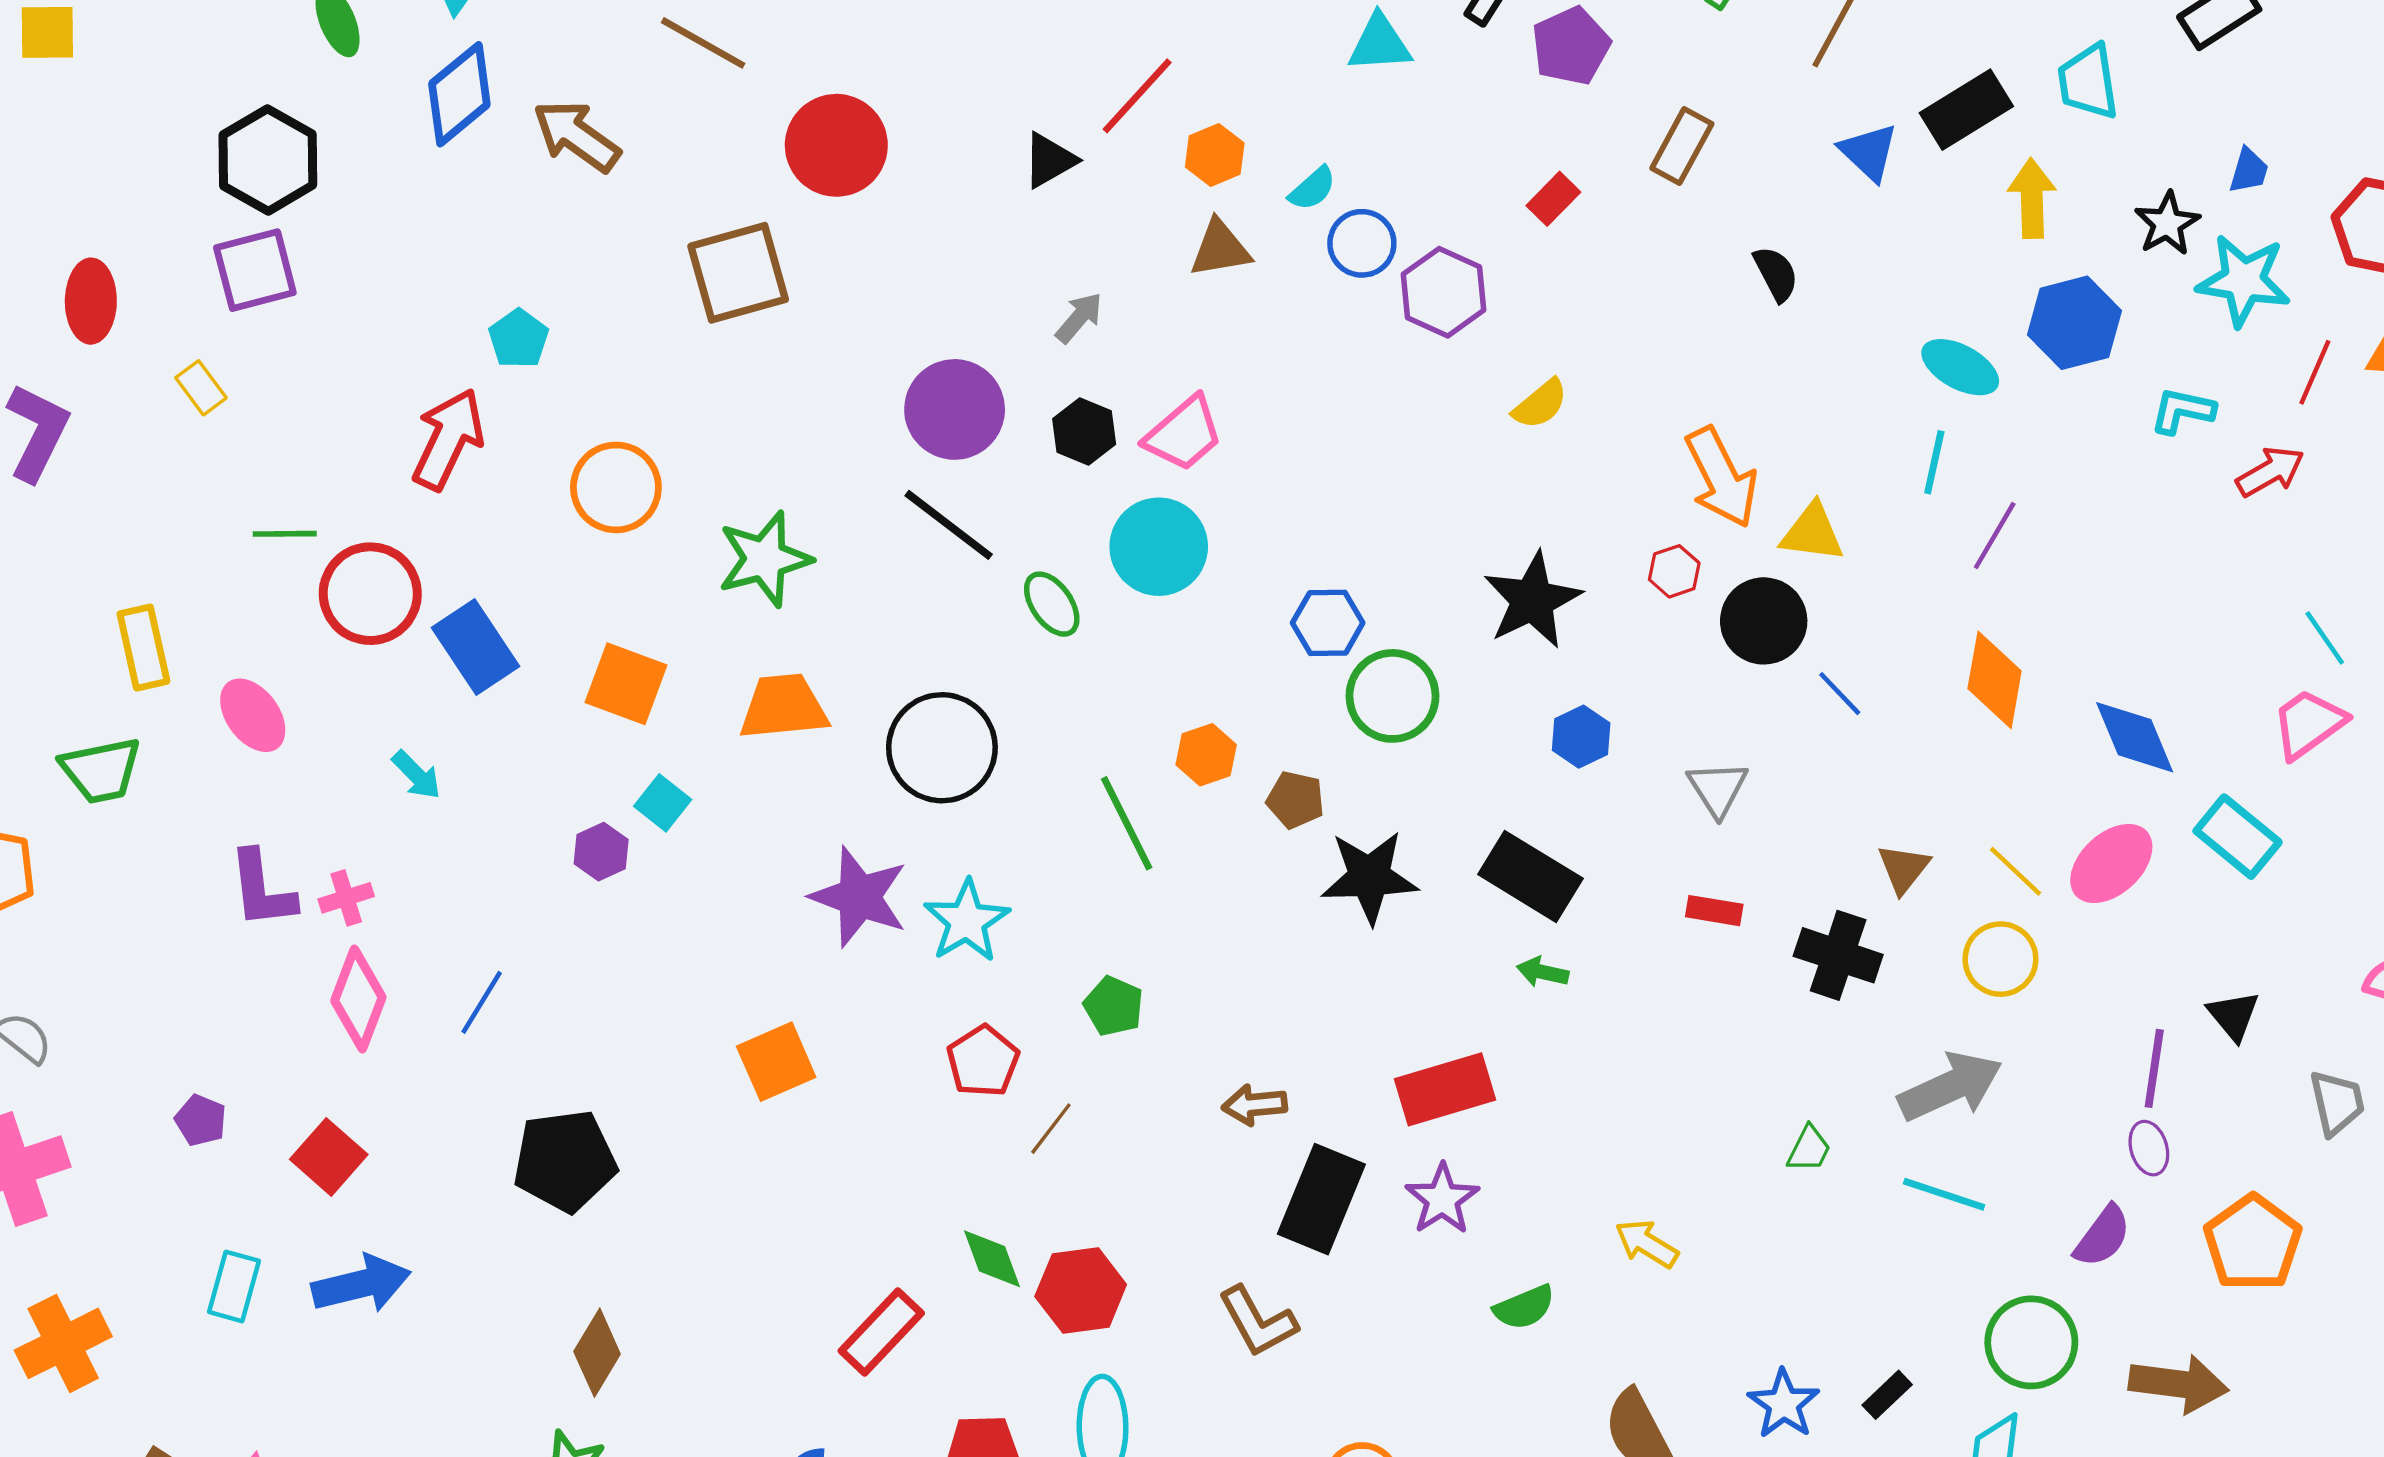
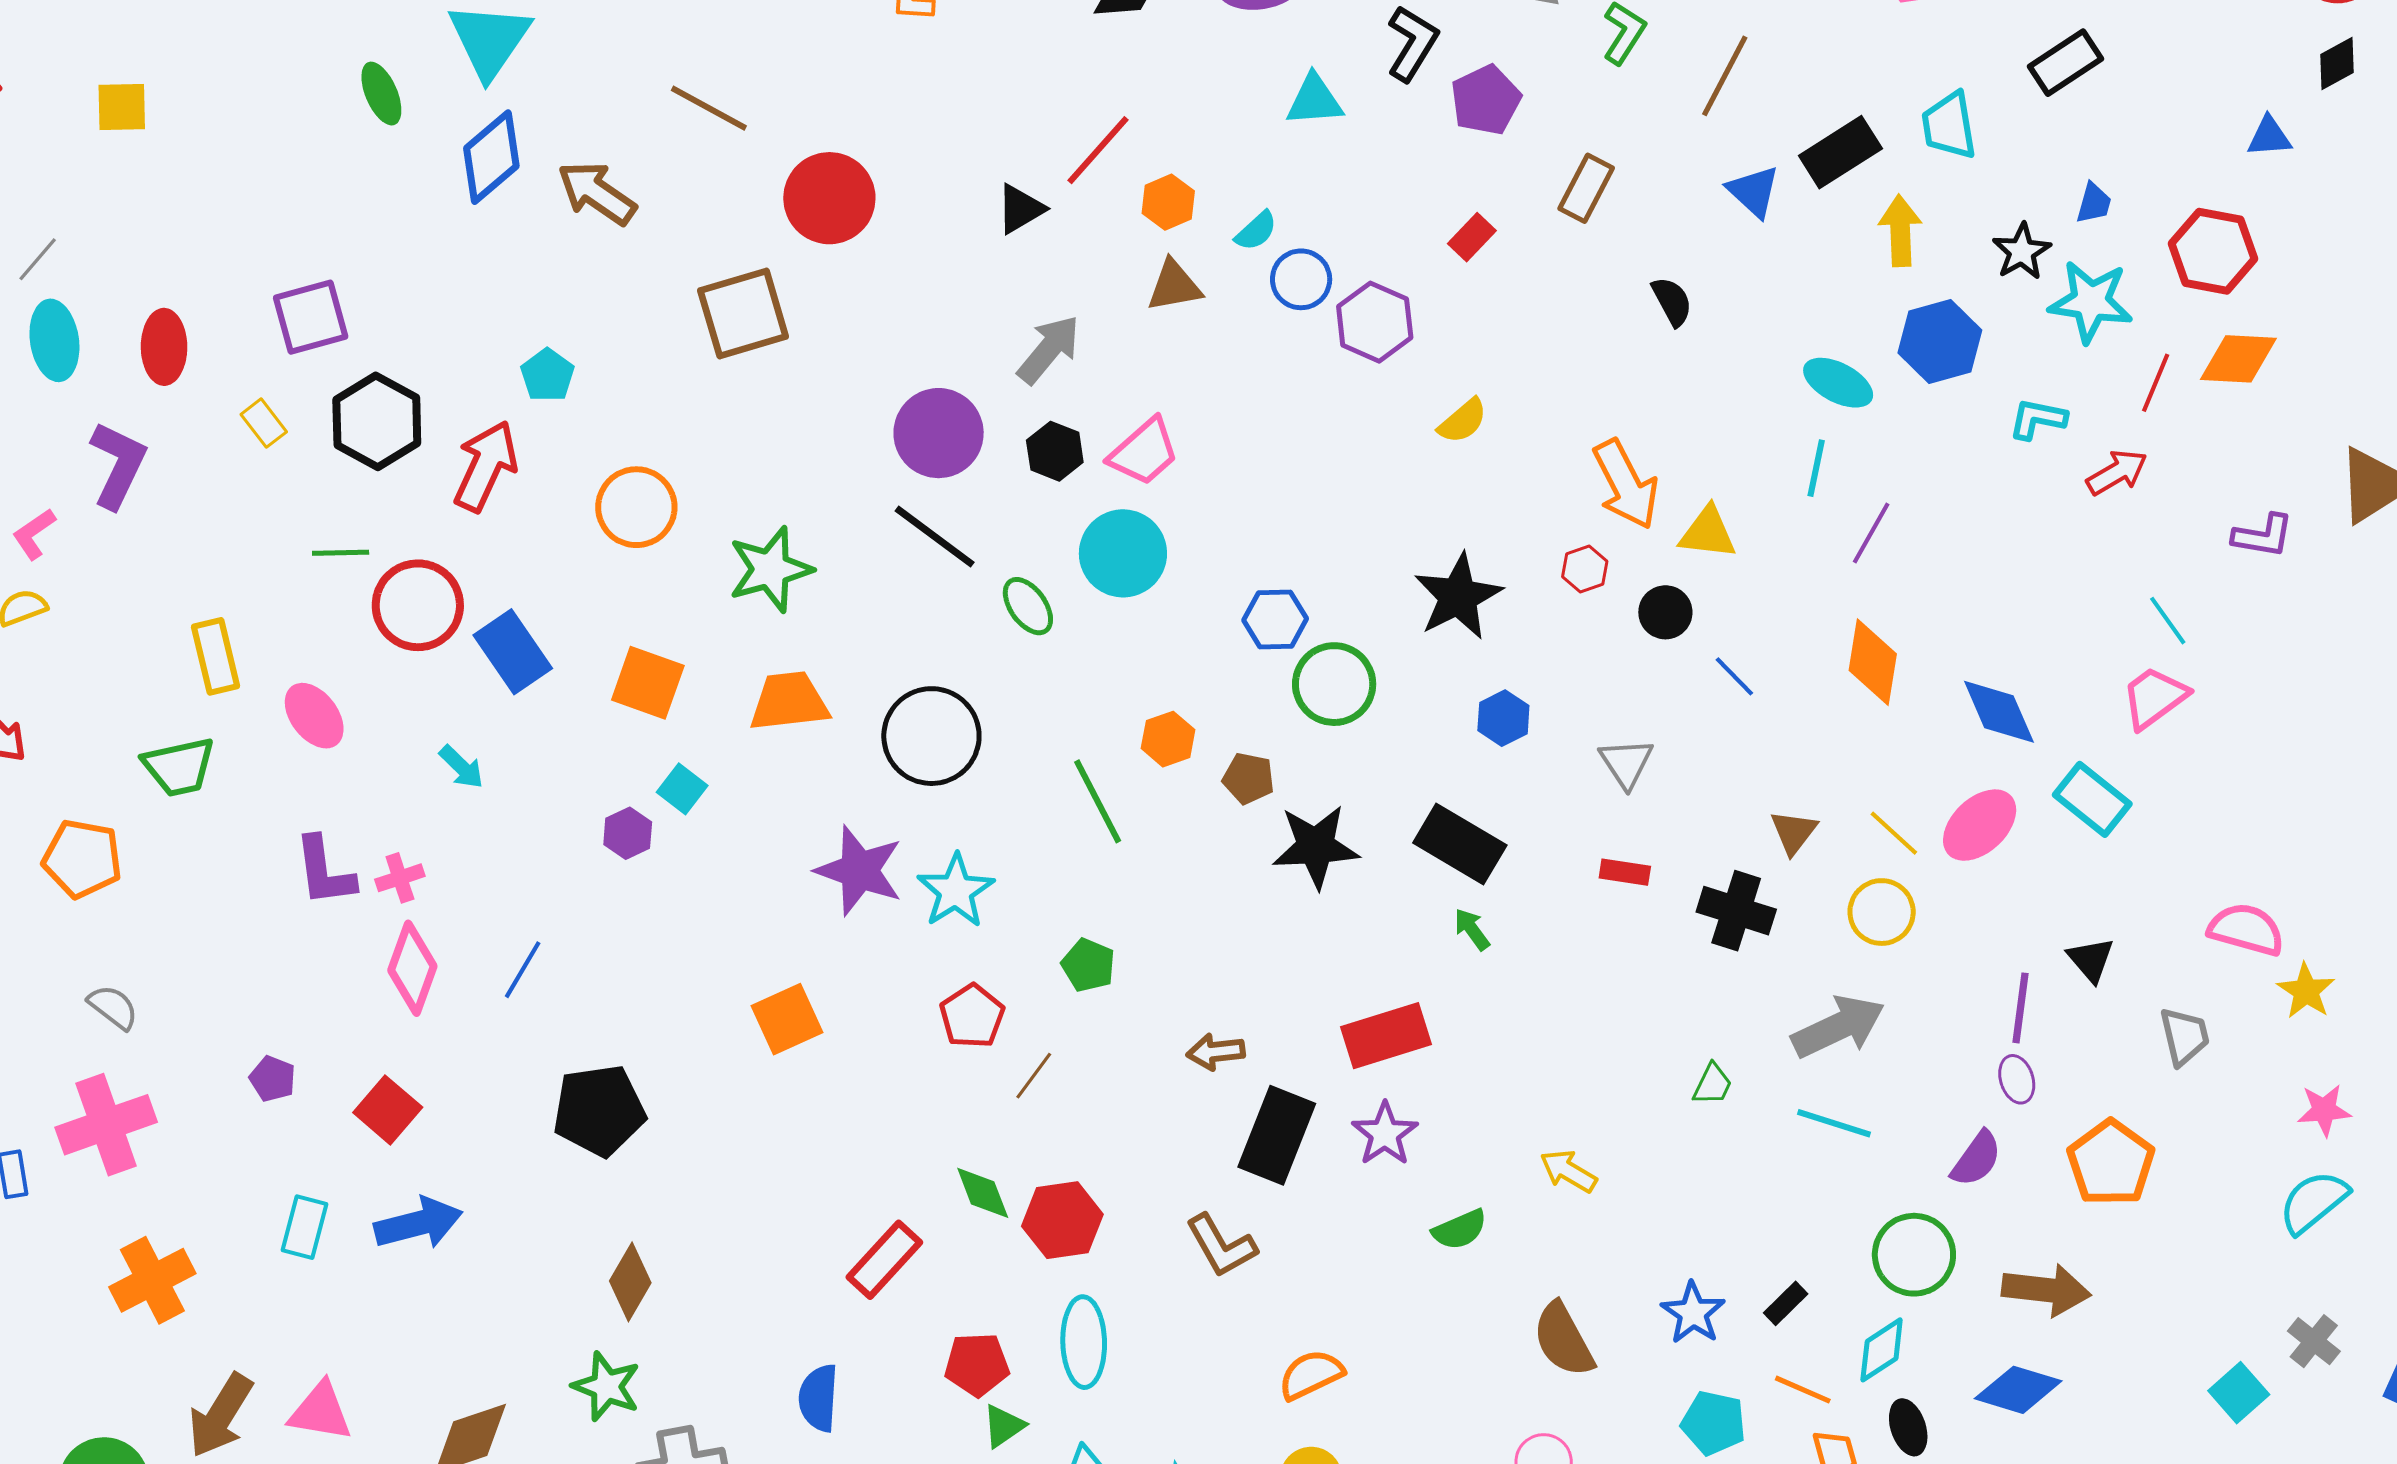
black hexagon: (268, 160) -> (377, 421), moved
gray arrow: (1079, 318) -> (1049, 349), size x1.5
black circle: (1764, 621) -> (1665, 612), size x0.7
green arrow: (1543, 972) -> (1472, 929), turned 42

